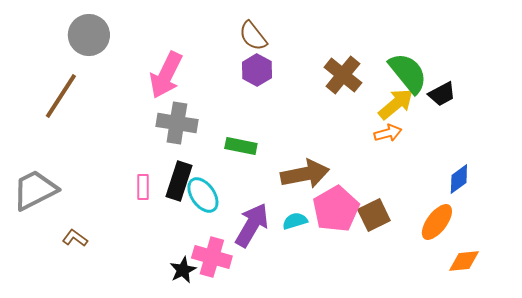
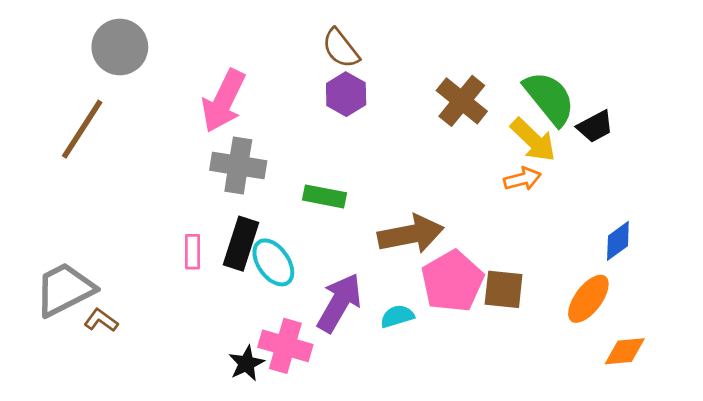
yellow arrow: (396, 104) -> (533, 140), turned 84
gray trapezoid: (35, 190) -> (65, 289), moved
brown square: (374, 215) -> (504, 289), turned 32
cyan semicircle: (295, 221) -> (397, 316), moved

